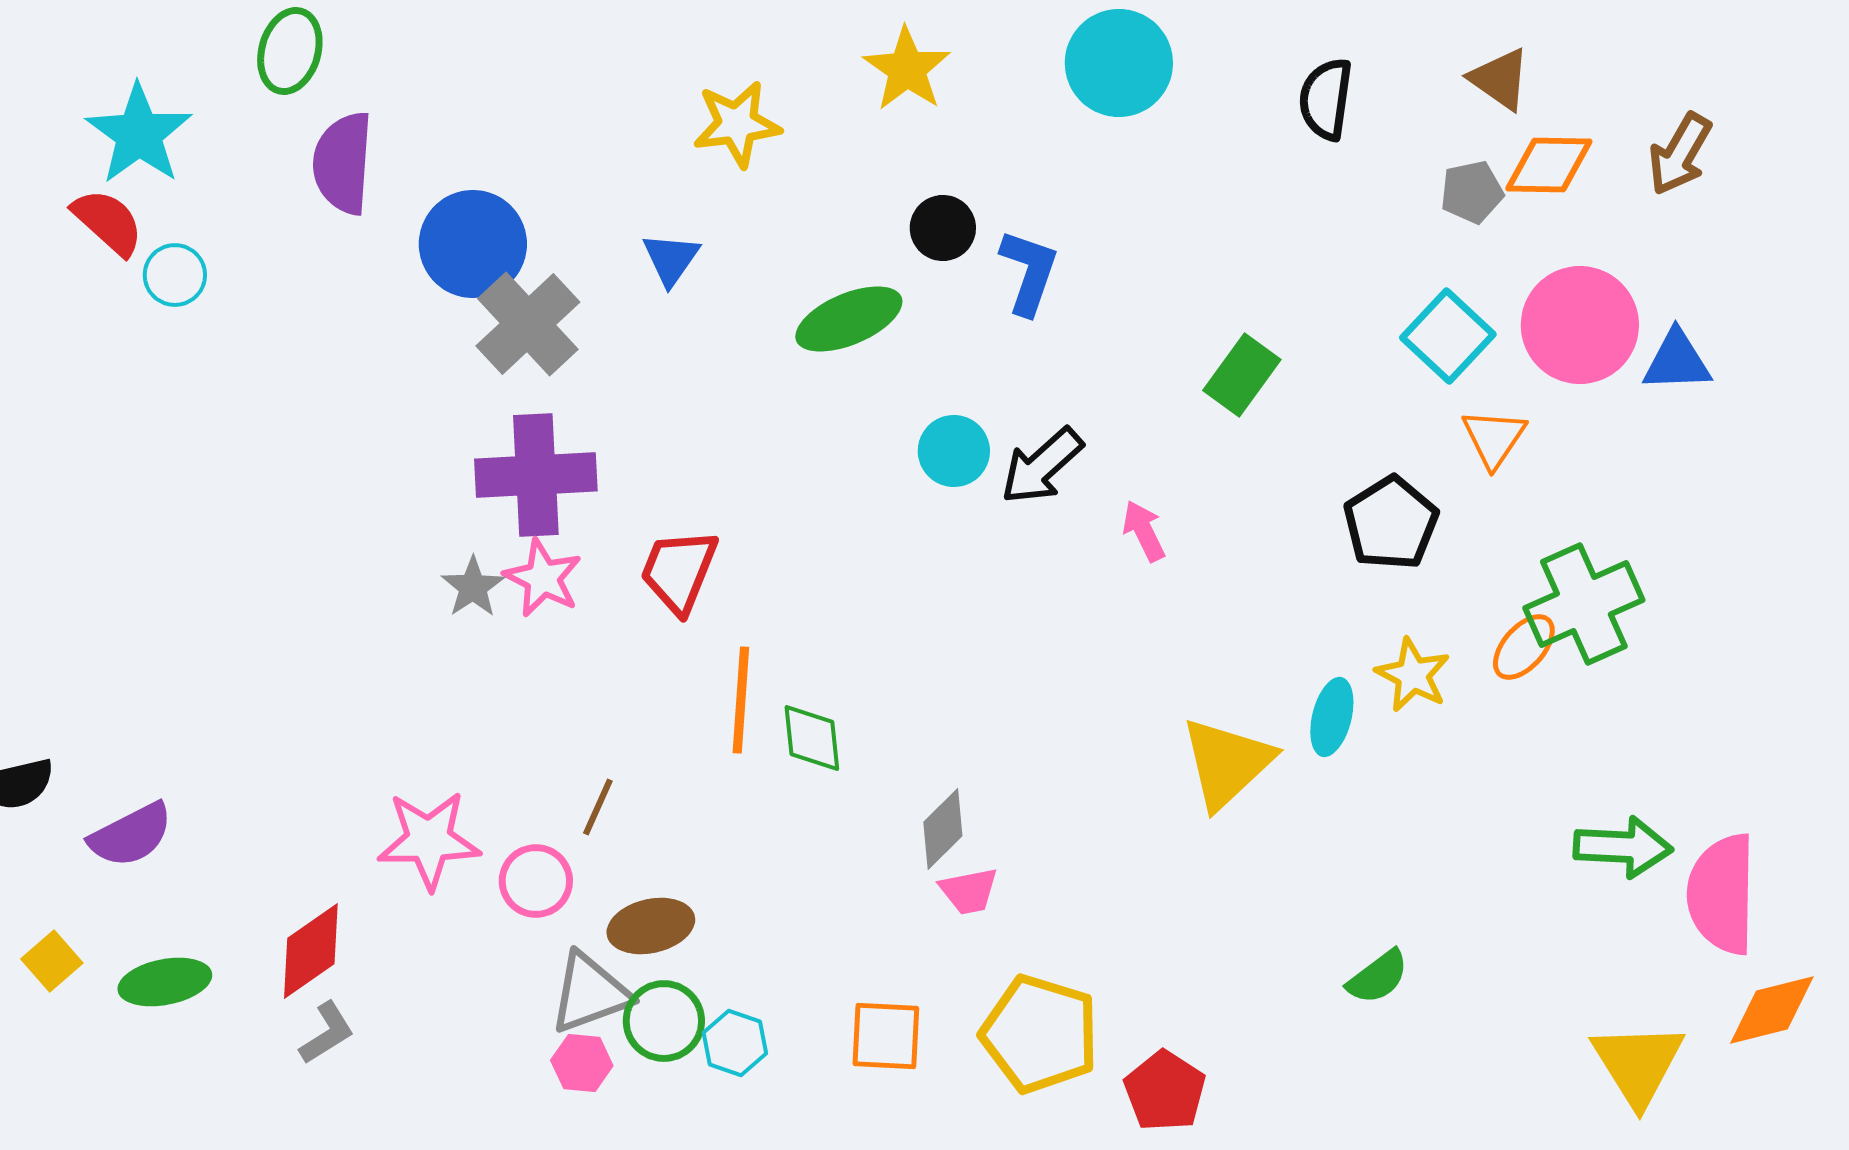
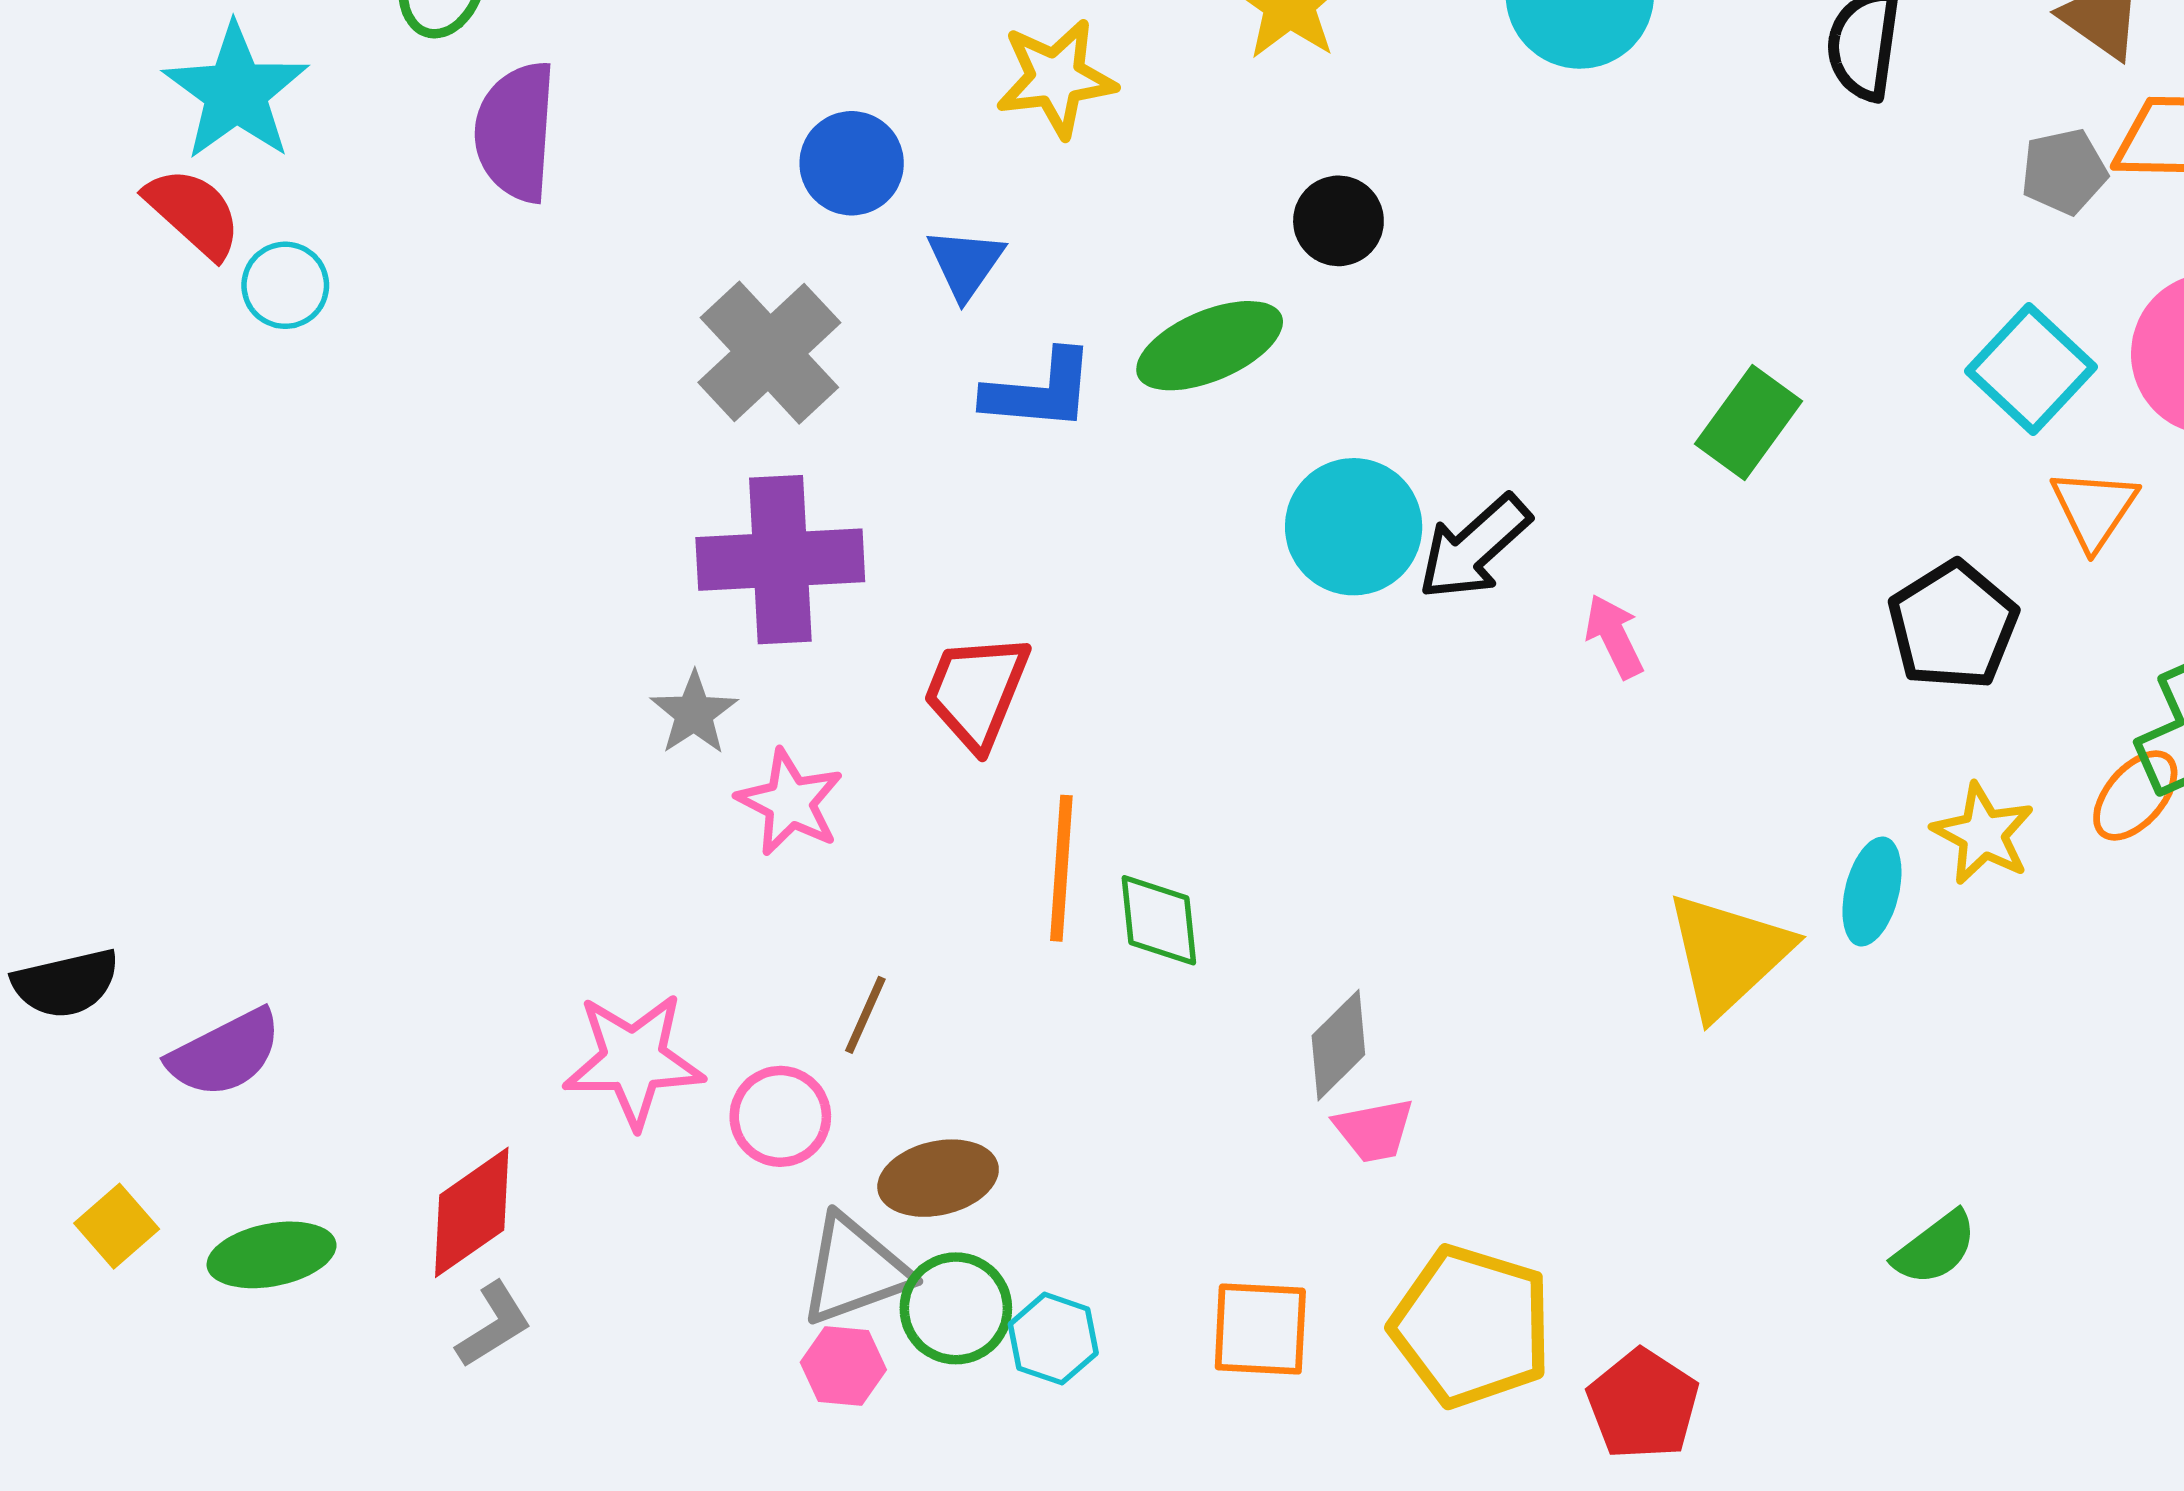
blue circle: (473, 244) -> (852, 163), moved, size x0.7
blue L-shape: (1029, 272) -> (1040, 391), moved, turned 76
cyan circle: (954, 451) -> (1354, 527), size x1.4
pink star: (543, 578) -> (790, 802), moved

